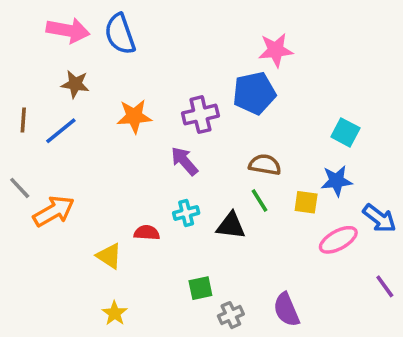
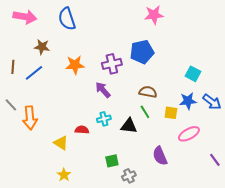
pink arrow: (68, 30) -> (25, 17), moved
pink star: (276, 50) -> (154, 15), moved
orange arrow: (54, 211) -> (30, 118), turned 115
blue arrow: (379, 218) -> (212, 102), moved
purple semicircle: (286, 310) -> (160, 156), moved

